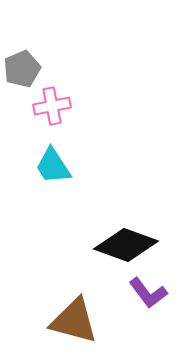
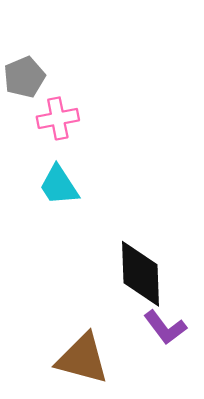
black diamond: (126, 245) -> (141, 274), turned 68

